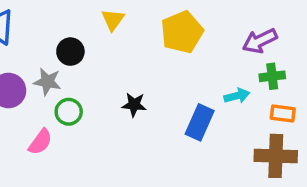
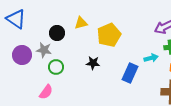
yellow triangle: (113, 20) -> (81, 23), moved, turned 40
yellow pentagon: (182, 32) -> (109, 35), moved
pink semicircle: (40, 142) -> (46, 92), moved

